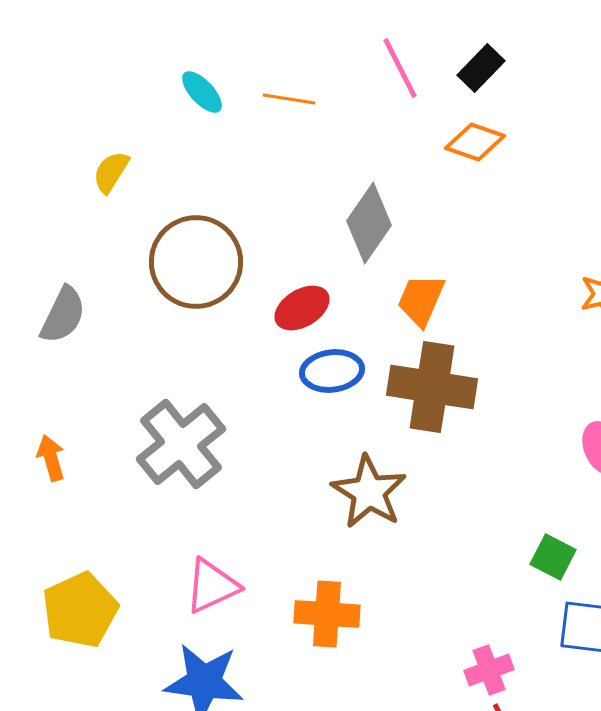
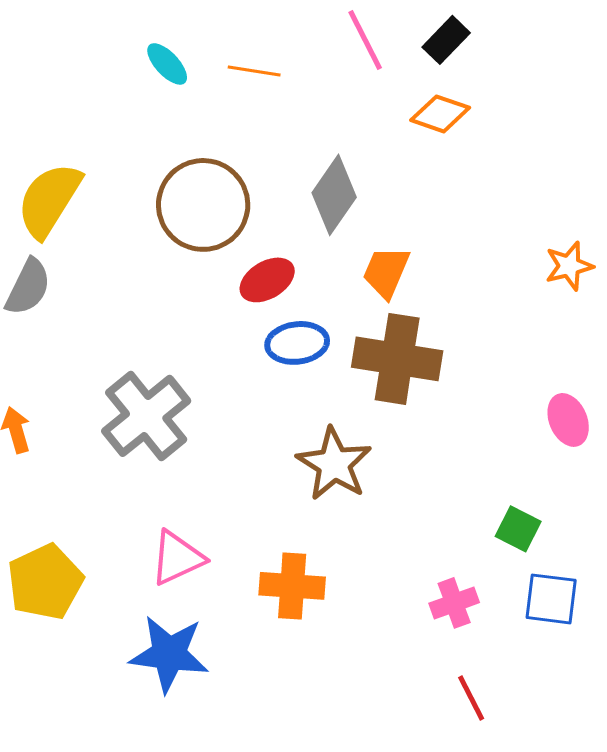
yellow semicircle: (111, 172) -> (49, 200), moved, size x1.8
brown circle: (196, 262) -> (203, 205), moved
pink cross: (489, 670) -> (454, 603), moved

